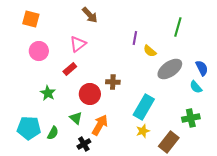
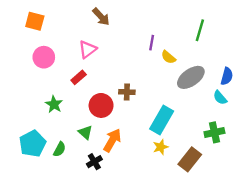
blue semicircle: (202, 68) -> (227, 76), turned 42
cyan pentagon: (29, 128) -> (33, 144), turned -30

